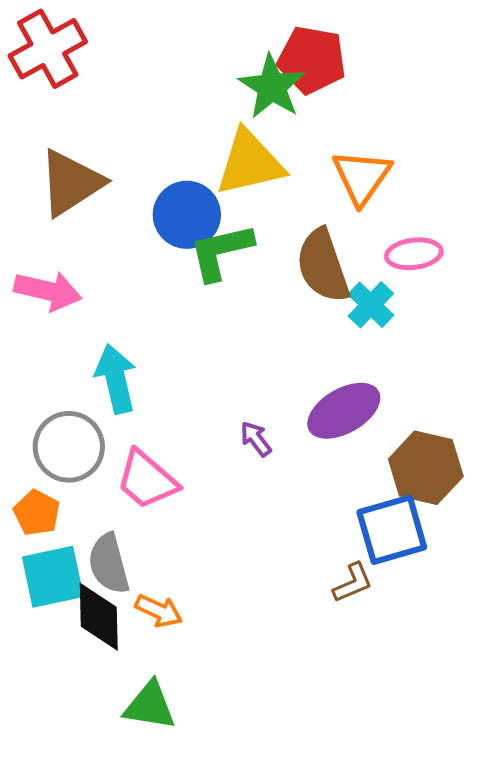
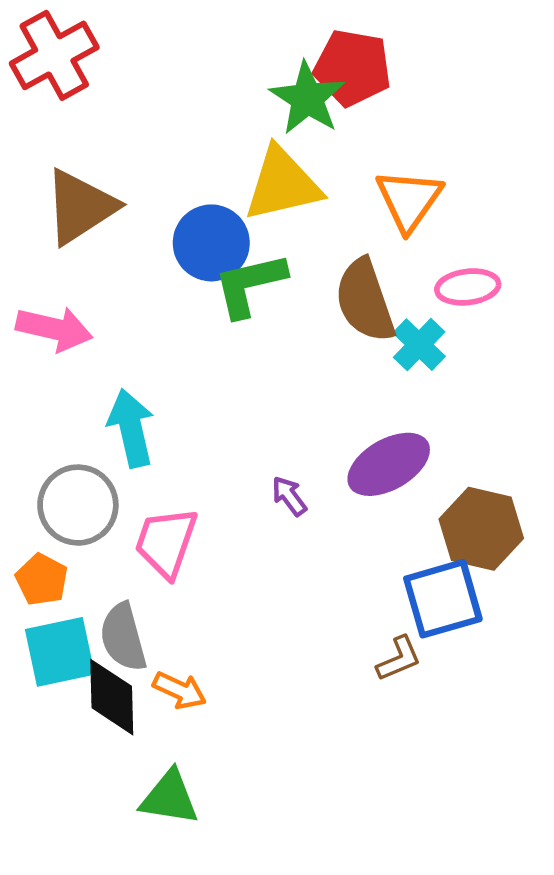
pink trapezoid: (147, 480) -> (166, 542), turned 68

